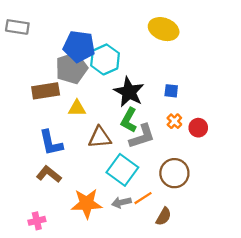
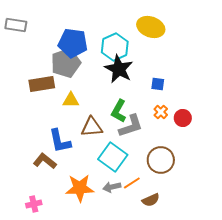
cyan hexagon: (105, 59) -> (115, 47), moved
black star: (129, 92) -> (119, 69), moved
blue L-shape: (51, 143) -> (60, 141), moved
brown semicircle: (164, 216) -> (151, 200), turned 36

